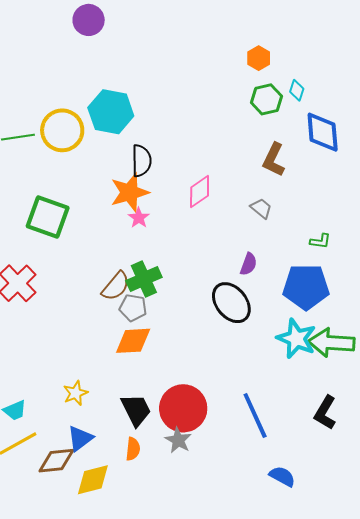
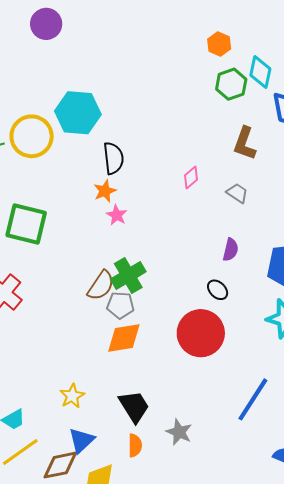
cyan diamond: (297, 90) -> (260, 72), size x1.5
orange star: (129, 192) -> (105, 191), size x0.6
pink diamond: (200, 192) -> (191, 177), moved, size x0.7
black ellipse: (231, 303) -> (218, 290), size x0.5
red circle: (183, 408) -> (201, 333), moved
blue line: (255, 415) -> (253, 399), turned 63

